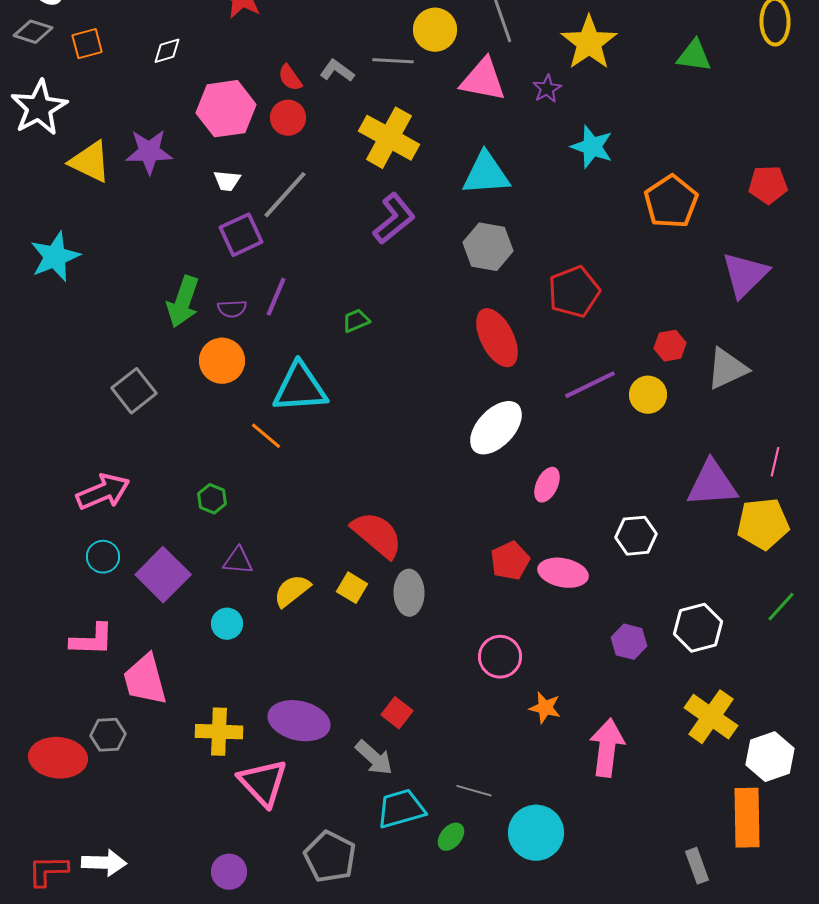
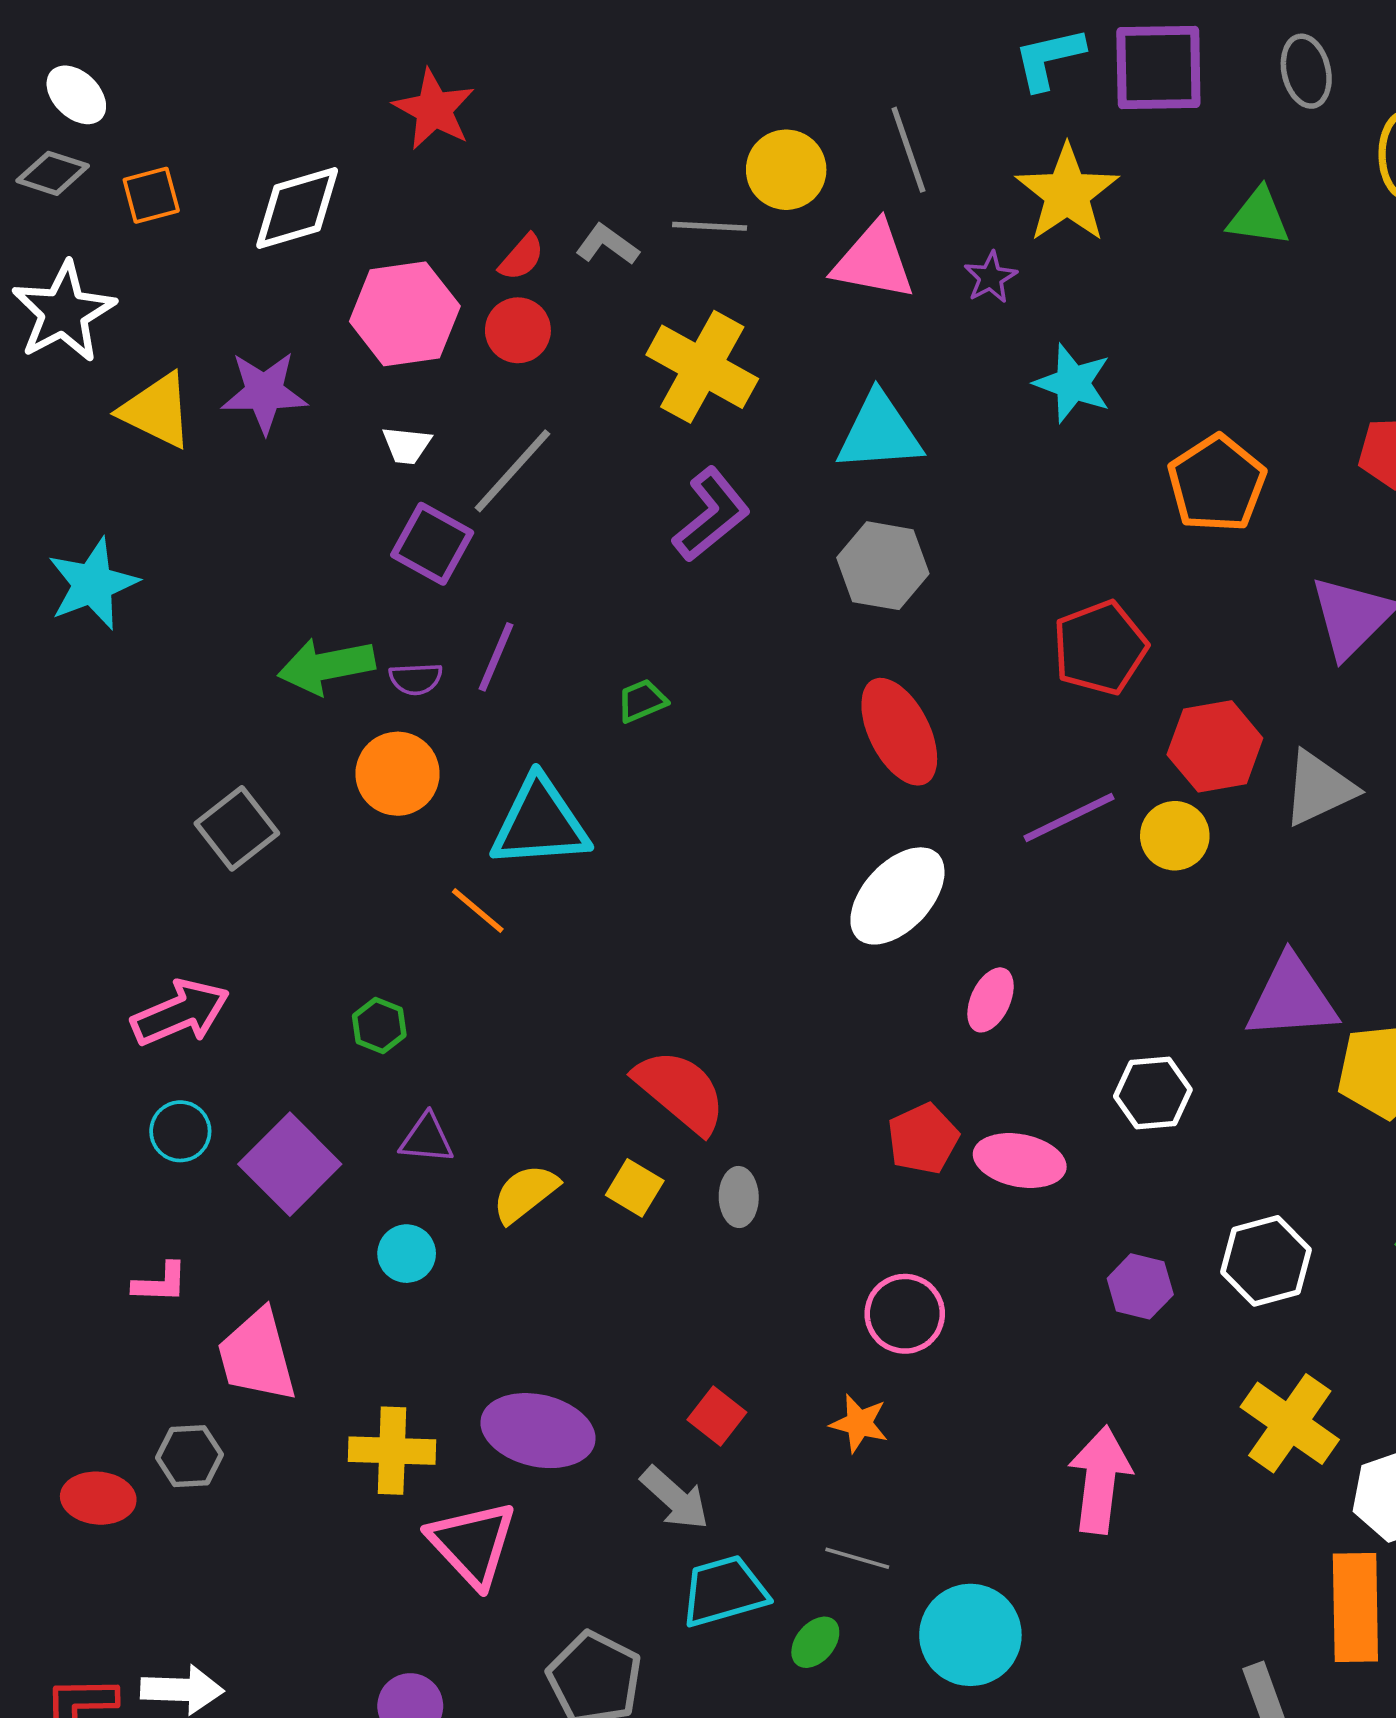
white diamond: (167, 51) -> (297, 208), size x1.8
red semicircle: (290, 78) -> (522, 257), turned -104
purple square: (241, 235) -> (432, 544), turned -36
red pentagon: (574, 292) -> (1100, 648), moved
green arrow: (183, 302) -> (326, 666), turned 60
red hexagon: (670, 346) -> (1215, 746), size x1.6
gray ellipse: (409, 593) -> (739, 1197), size x0.7
pink L-shape: (92, 640) -> (160, 1283), size x0.7
orange star: (545, 708) -> (859, 1423), moved
red ellipse: (58, 758) -> (98, 1498), size x0.7

